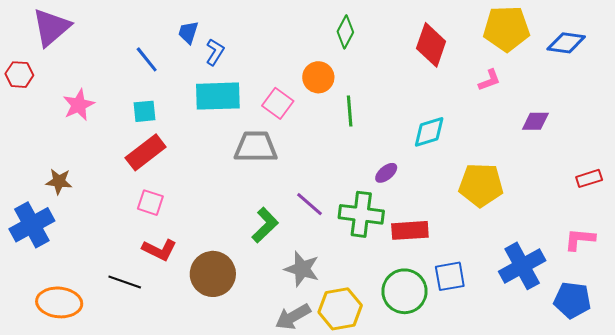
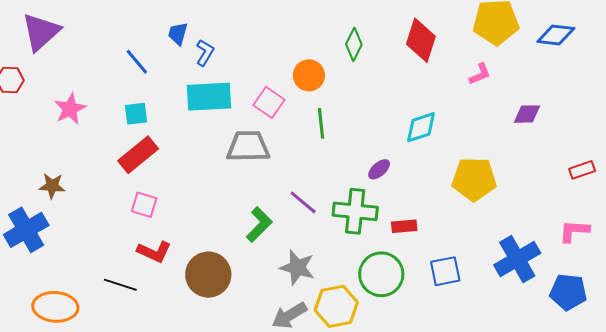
green diamond: (345, 32) -> (354, 44), moved
green line: (350, 111) -> (321, 123), moved
red rectangle: (410, 230) -> (404, 226), size x0.7
green circle: (404, 291) -> (381, 274), moved

